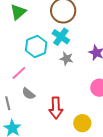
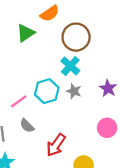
cyan hexagon: (36, 46) -> (47, 91), moved
red arrow: (56, 108) -> (56, 145), turned 30

